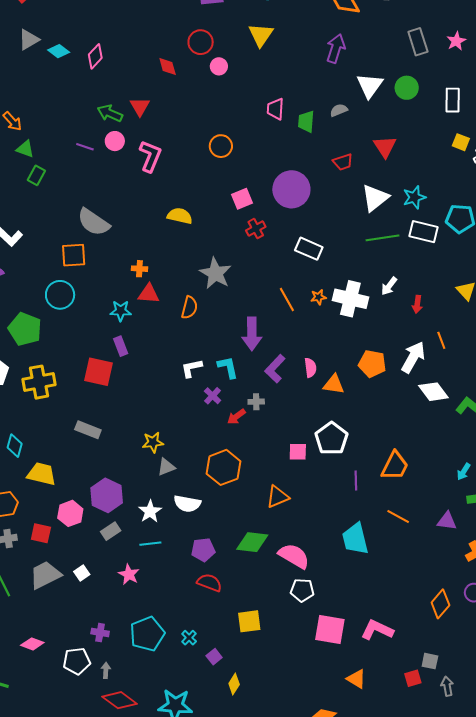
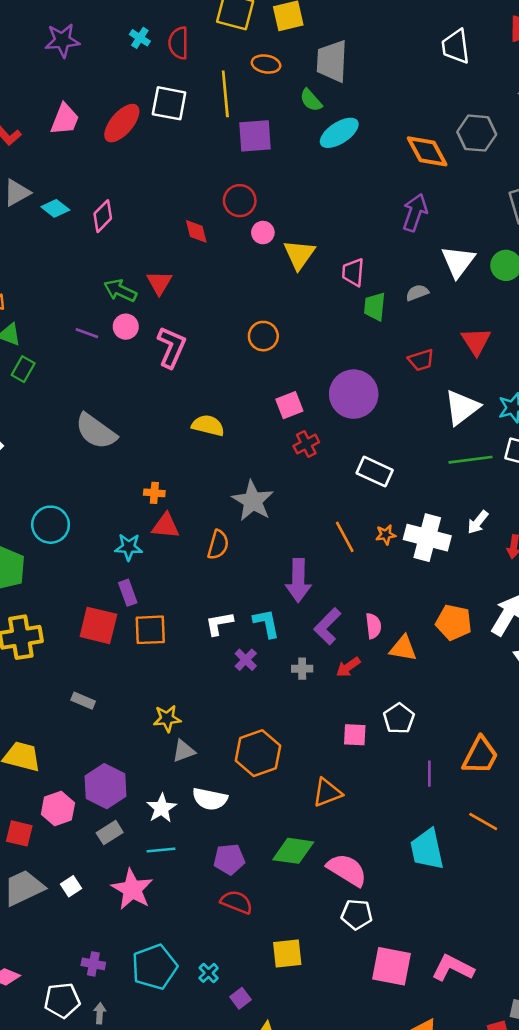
yellow triangle: (261, 35) -> (299, 254), moved
pink trapezoid: (275, 109) -> (353, 272), moved
orange square: (74, 255) -> (150, 630), moved
red arrow: (236, 417) -> (348, 667), moved
gray rectangle: (88, 430) -> (83, 701), size x0.7
white pentagon: (331, 438) -> (399, 718), size x0.7
pink star: (129, 574) -> (132, 889), size x1.5

